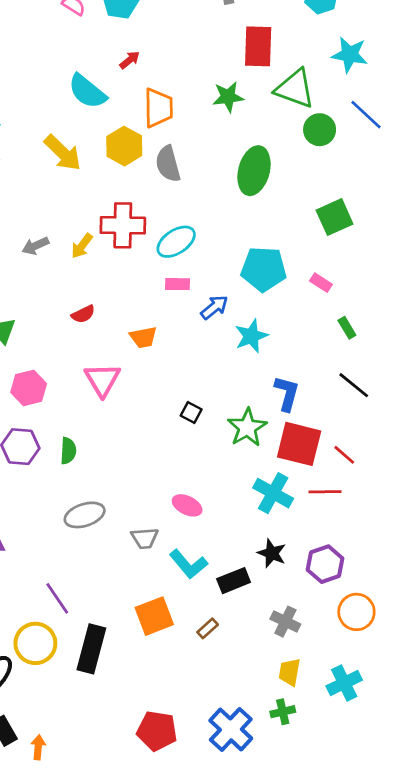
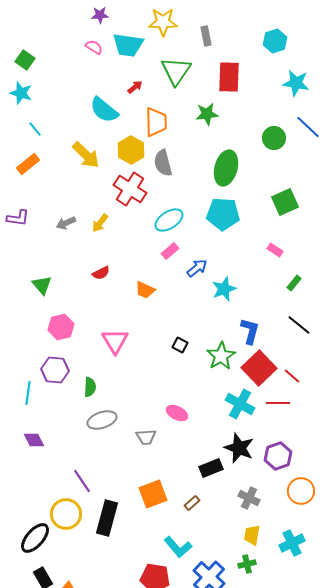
green triangle: (295, 89) -> (176, 71), moved, turned 44
red cross: (123, 225) -> (130, 189), moved, turned 32
cyan pentagon: (264, 269) -> (223, 214), moved
pink rectangle: (177, 284) -> (170, 251), turned -42
green rectangle: (347, 328) -> (294, 283), turned 70
orange trapezoid: (143, 337) -> (145, 290), turned 35
pink triangle: (102, 380) -> (115, 341), moved
red square: (299, 444) -> (259, 368), turned 32
green semicircle: (68, 451) -> (90, 387), moved
black star: (272, 553) -> (239, 448), size x1.4
cyan L-shape: (188, 564) -> (178, 547), moved

